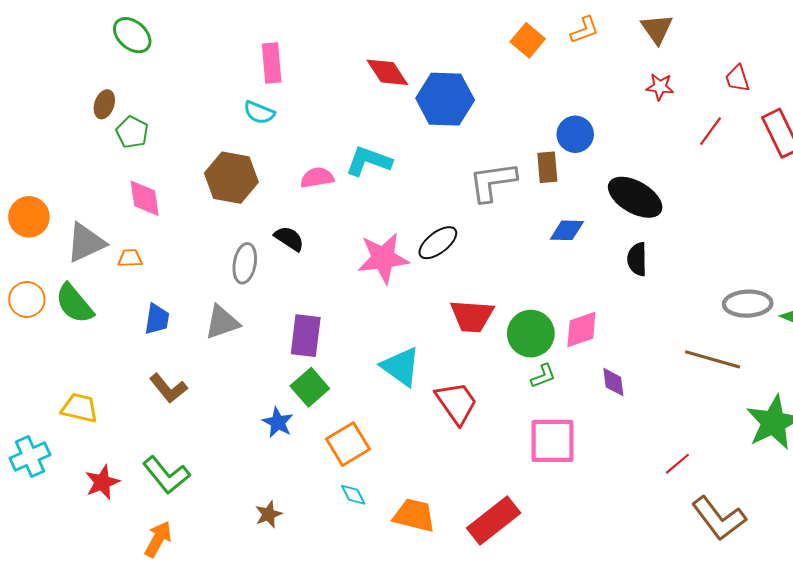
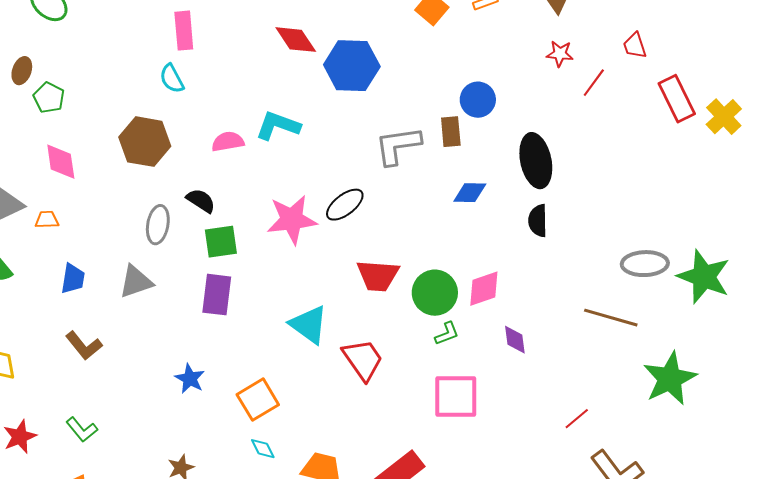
cyan semicircle: (259, 113) -> (172, 79), turned 40
red line: (711, 131) -> (594, 83), moved
black ellipse: (635, 197) -> (536, 161), turned 48
green square: (310, 387) -> (221, 242), moved, turned 33
green L-shape: (166, 475) -> (82, 430), size x0.7

